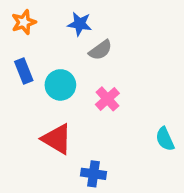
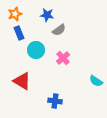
blue rectangle: (24, 71) -> (19, 33), moved
red triangle: (57, 139) -> (22, 81), moved
cyan semicircle: (165, 139) -> (96, 81), turned -32

